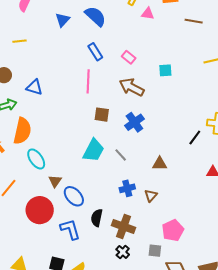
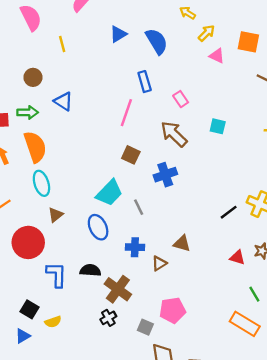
yellow line: (19, 41) -> (62, 44), turned 64
orange semicircle: (22, 131) -> (35, 147), turned -48
brown triangle: (160, 164) -> (182, 243), moved
blue ellipse: (74, 196) -> (98, 227), moved
black semicircle: (97, 218) -> (90, 270), turned 66

